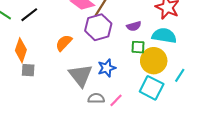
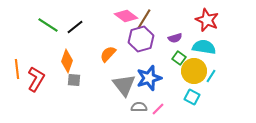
green square: (138, 47) -> (179, 58), turned 32
blue star: (107, 68) -> (149, 78), size x1.4
cyan line: (180, 75) -> (211, 76), moved
cyan square: (152, 88) -> (192, 97), size x0.7

